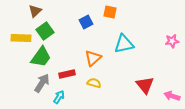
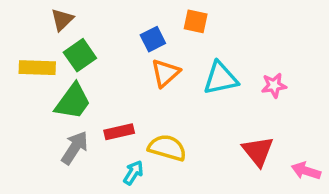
pink star: (172, 41) -> (274, 85), moved
orange triangle: (93, 58) -> (165, 73), moved
yellow semicircle: (94, 83) -> (167, 148), size x1.5
cyan arrow: (59, 97) -> (133, 173), moved

